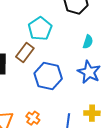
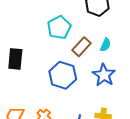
brown rectangle: (25, 53) -> (82, 47), moved

